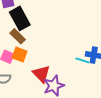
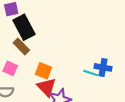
orange square: (20, 55) -> (43, 71), moved

